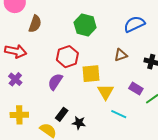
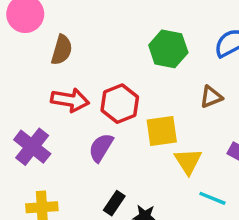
green hexagon: (85, 25) -> (168, 49), moved
red arrow: (16, 51) -> (70, 100), moved
purple cross: (15, 79) -> (32, 147), size x1.5

